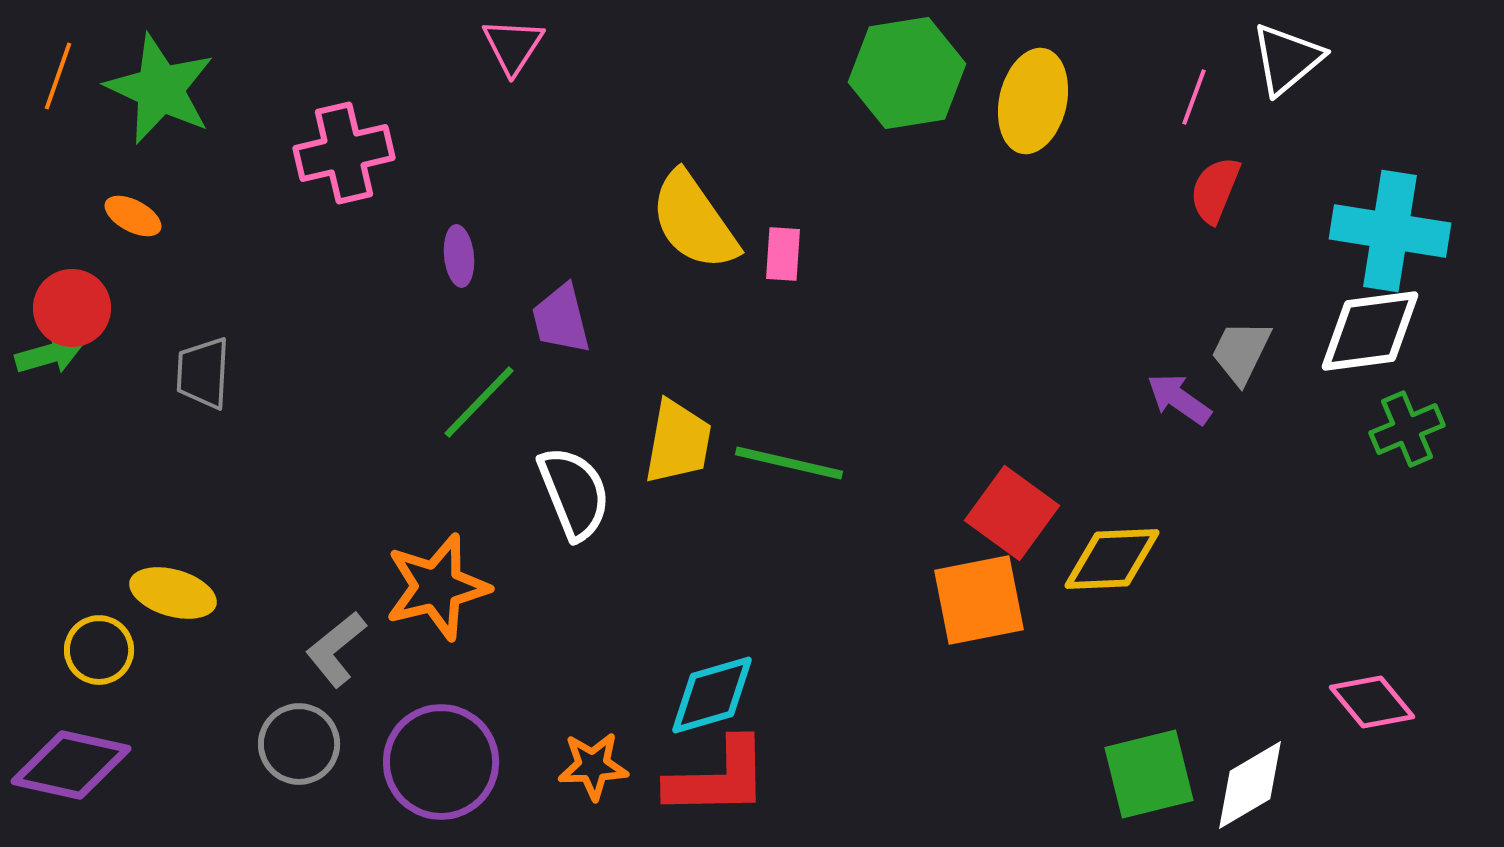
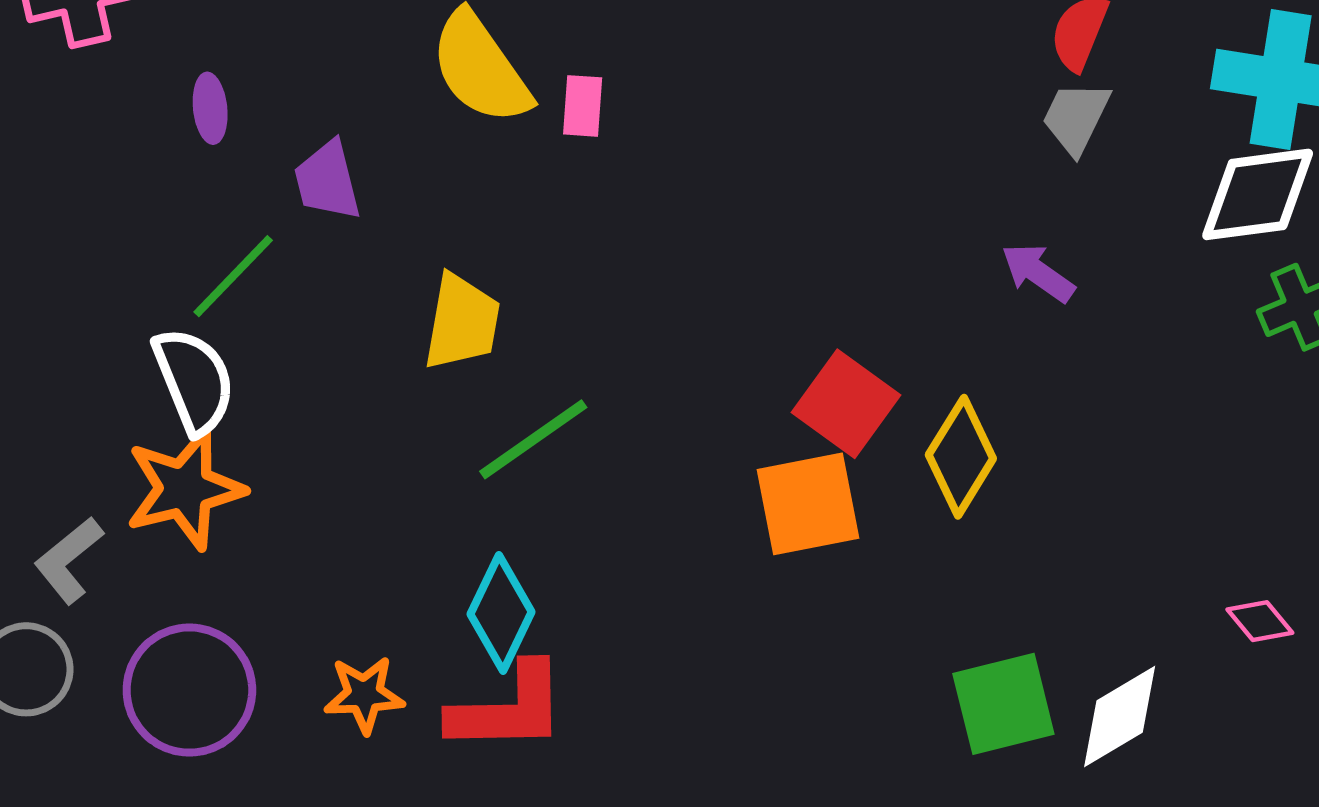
gray trapezoid: (1241, 352) -> (1076, 117), moved
green line: (789, 463) -> (533, 439), moved, turned -48
white semicircle: (574, 493) -> (194, 381), moved
yellow diamond: (1112, 559) -> (961, 457), turned -56
cyan diamond: (712, 695) -> (501, 613), turned -48
pink diamond: (1372, 702) -> (1260, 621), size x0.7

